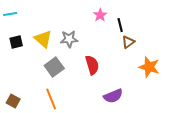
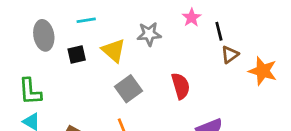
cyan line: (10, 14) -> (86, 20), moved
gray star: (69, 39) -> (149, 34), moved
orange star: (149, 67) -> (263, 71), moved

